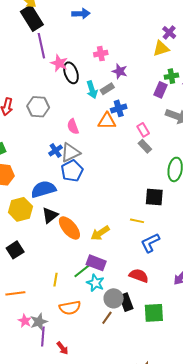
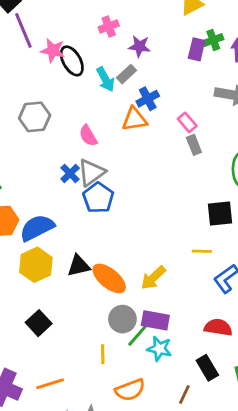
purple rectangle: (161, 90) -> (197, 49), moved
gray rectangle: (145, 146) -> (194, 145), turned 32
blue semicircle: (43, 189) -> (37, 228), moved
black triangle: (50, 215) -> (79, 266), turned 36
gray circle: (114, 298) -> (122, 319), moved

